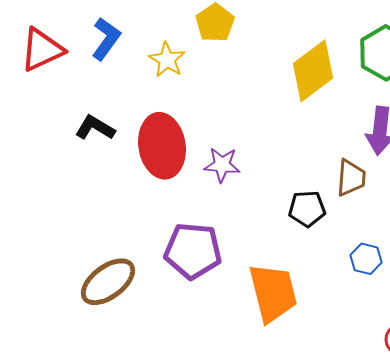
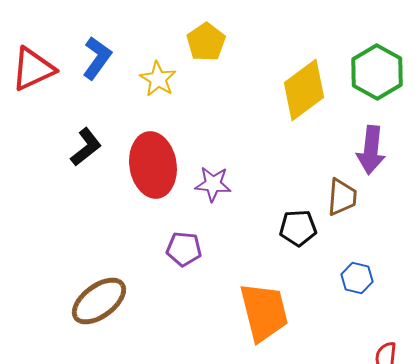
black L-shape: (95, 128) -> (86, 147), turned 111
purple pentagon: (193, 251) -> (184, 249), moved, size x0.6

